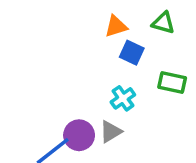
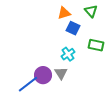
green triangle: (163, 23) -> (91, 11), turned 32
gray triangle: (111, 132) -> (61, 73), turned -32

